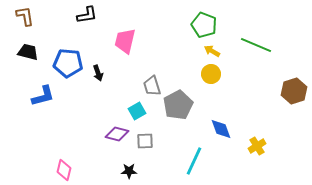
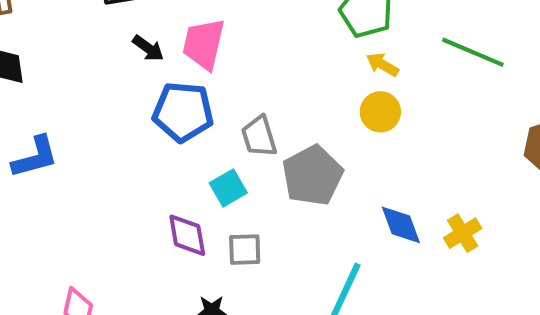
blue pentagon: (68, 63) -> (183, 112), moved
black arrow: (98, 73) -> (148, 48), moved, turned -35
purple diamond: (117, 134) -> (187, 235), turned 65
yellow cross: (257, 146) -> (463, 233), moved

